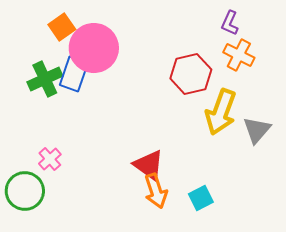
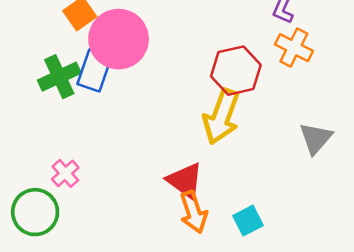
yellow arrow: (221, 112) -> (221, 117), moved

